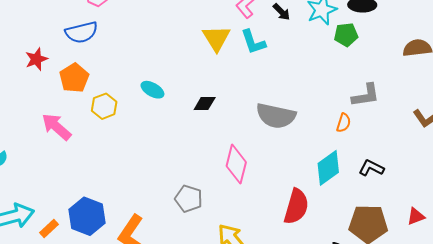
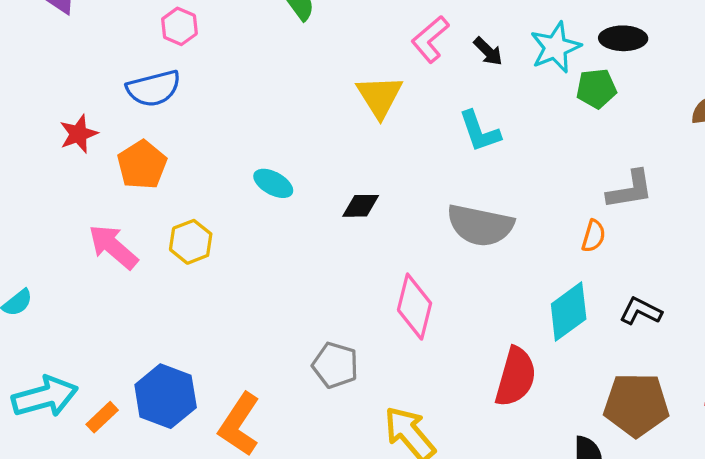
cyan L-shape: (253, 42) -> (480, 131), moved
yellow hexagon: (104, 106) -> (191, 242), moved

